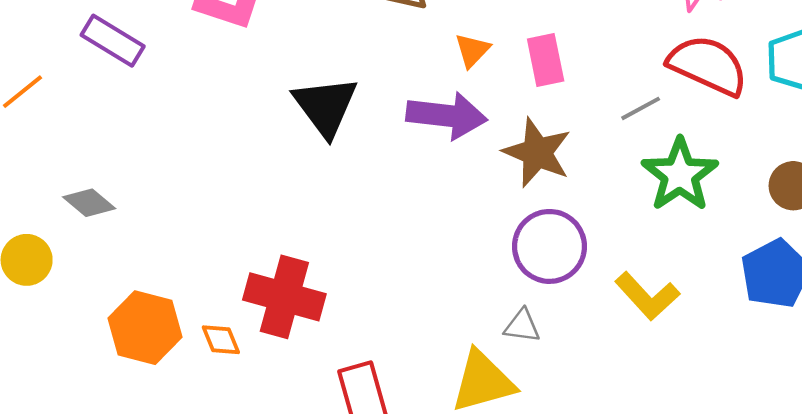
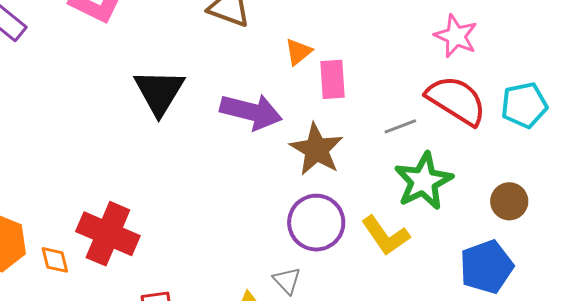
orange triangle: (472, 50) -> (298, 52), moved
yellow L-shape: (647, 296) -> (385, 236), moved
gray triangle: (522, 326) -> (287, 281), turned 32

